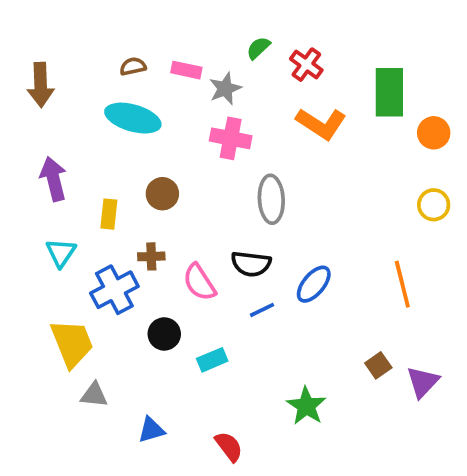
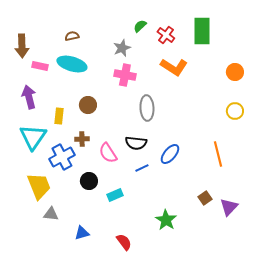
pink rectangle: (186, 70) -> (40, 66), moved
green rectangle: (389, 92) -> (202, 31), moved
cyan triangle: (61, 253) -> (33, 137), size x1.6

